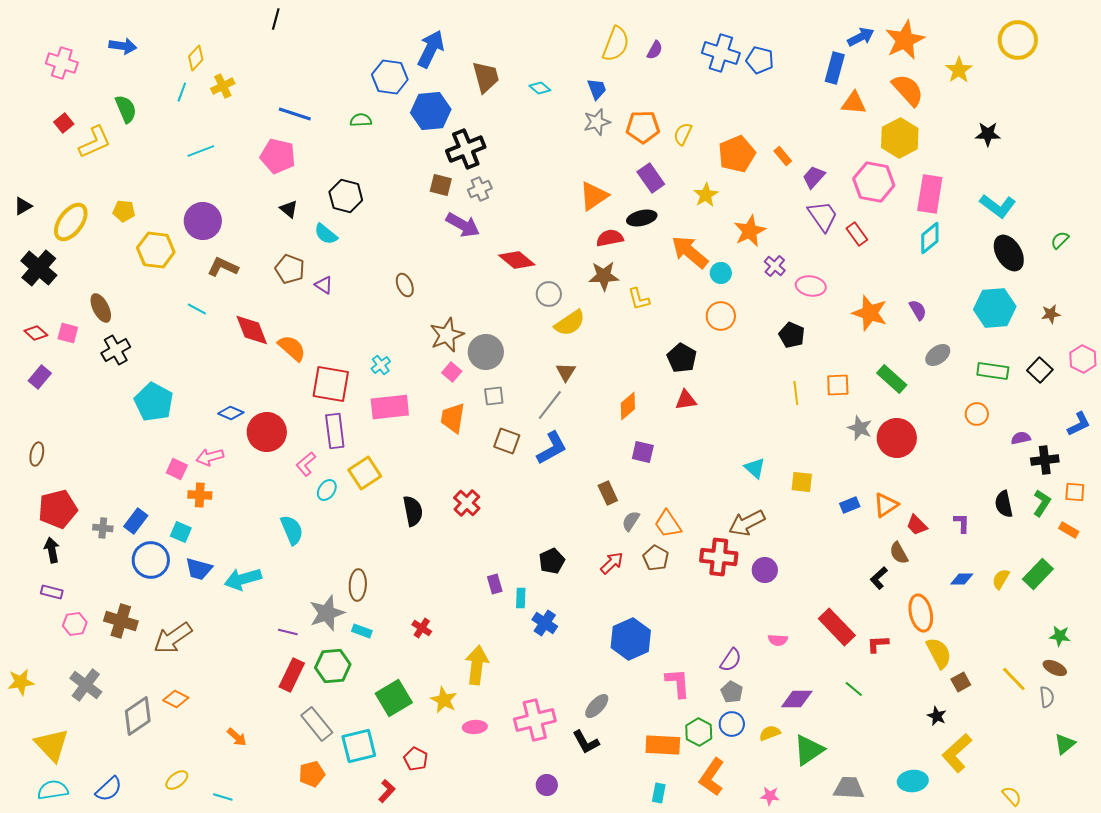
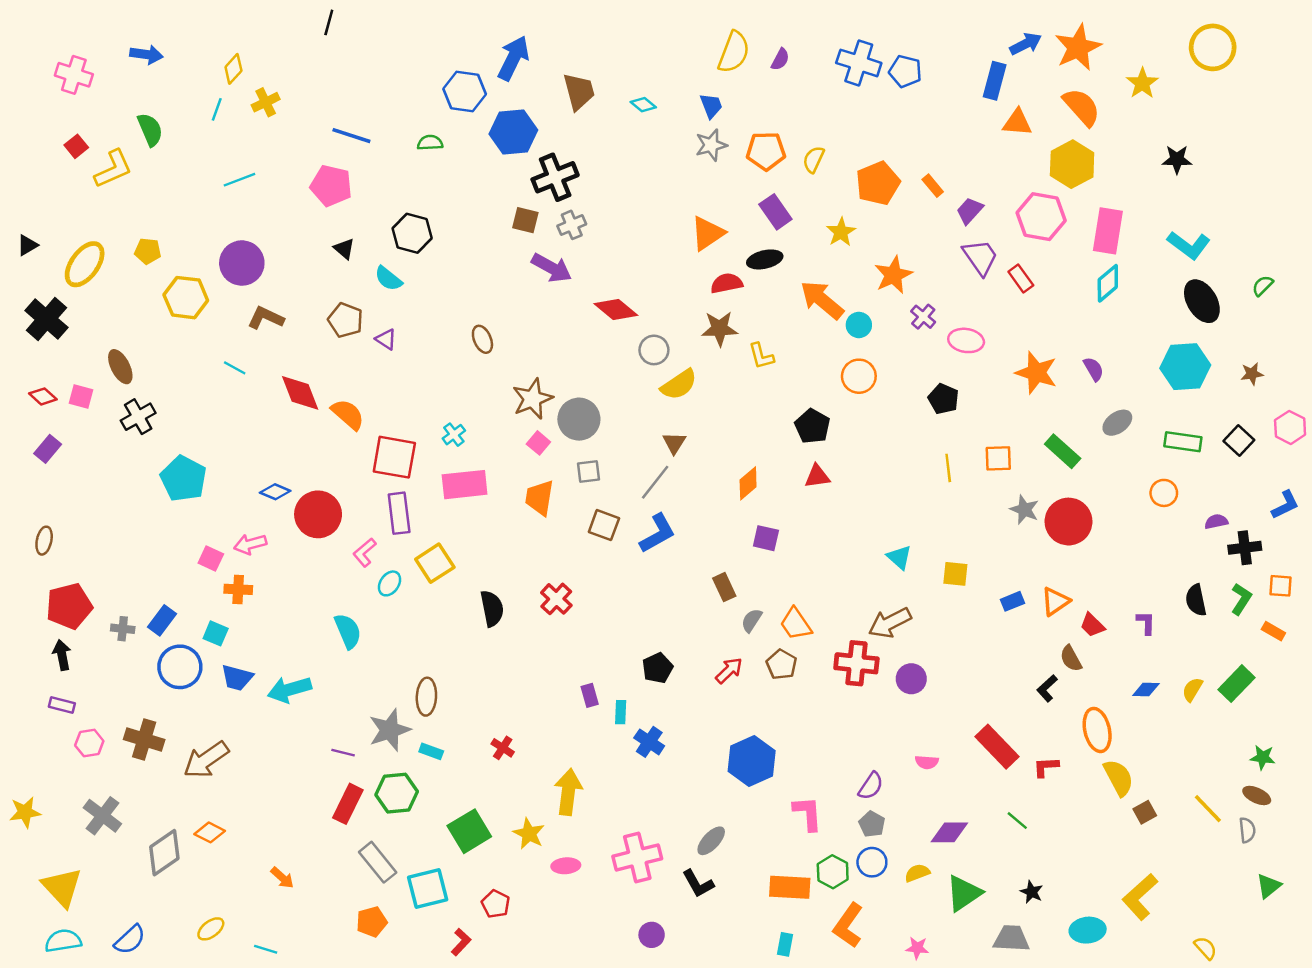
black star: (937, 716) -> (1032, 892), moved

